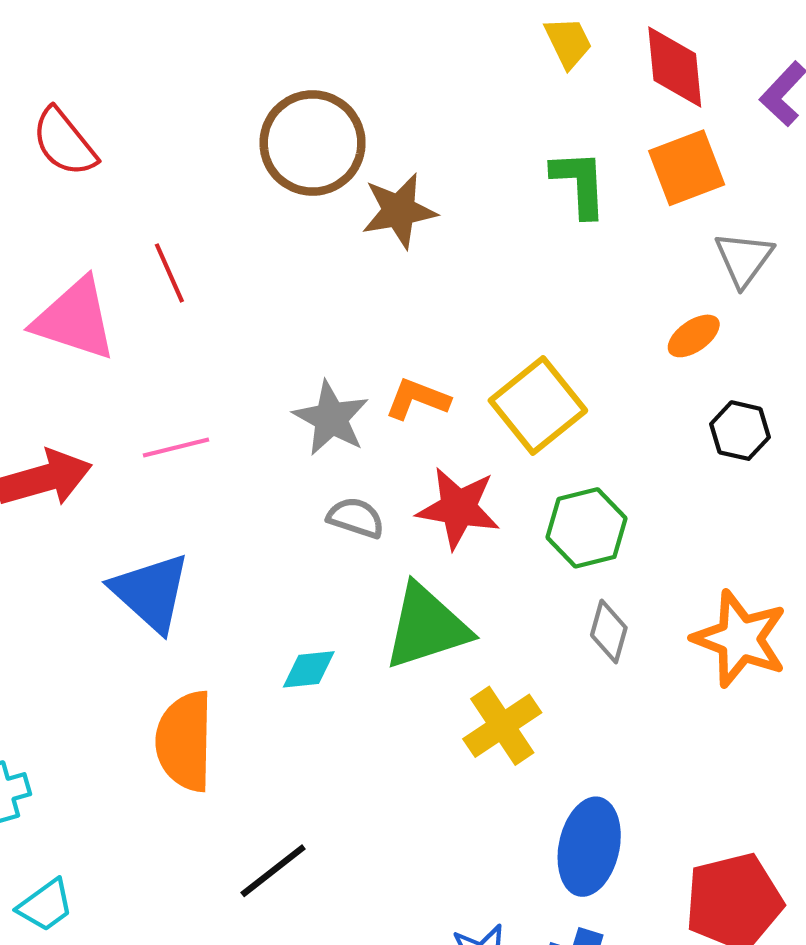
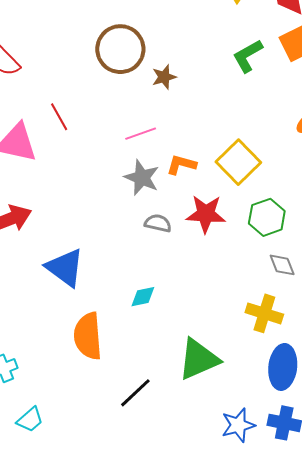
green L-shape: (579, 183) -> (248, 56), turned -111
brown star: (399, 211) -> (164, 77), size x0.7
pink line: (176, 448) -> (141, 134), moved
green triangle: (427, 627) -> (199, 359), moved
gray diamond: (609, 631) -> (282, 265), turned -32
yellow cross: (502, 726) -> (264, 313), moved, turned -33

